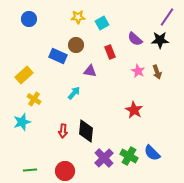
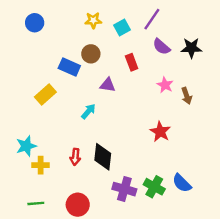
purple line: (167, 17) -> (152, 19), moved
brown arrow: (157, 72) -> (187, 96), moved
yellow rectangle: (24, 75) -> (45, 95), moved
yellow cross: (34, 99) -> (41, 165), moved, turned -32
purple cross: (104, 158) -> (124, 189), turned -30

